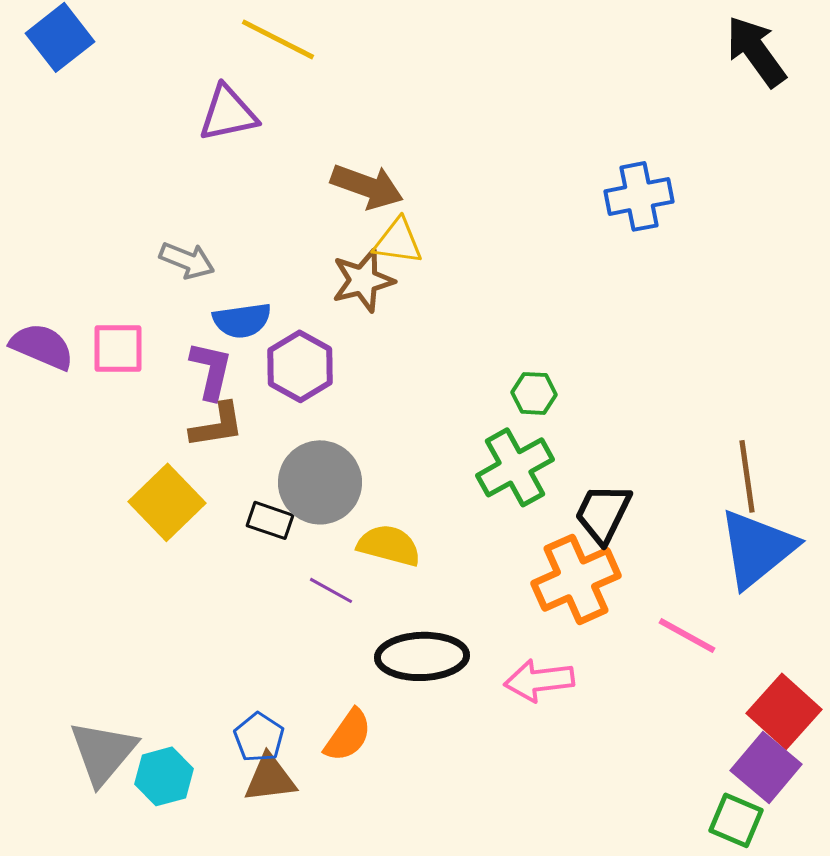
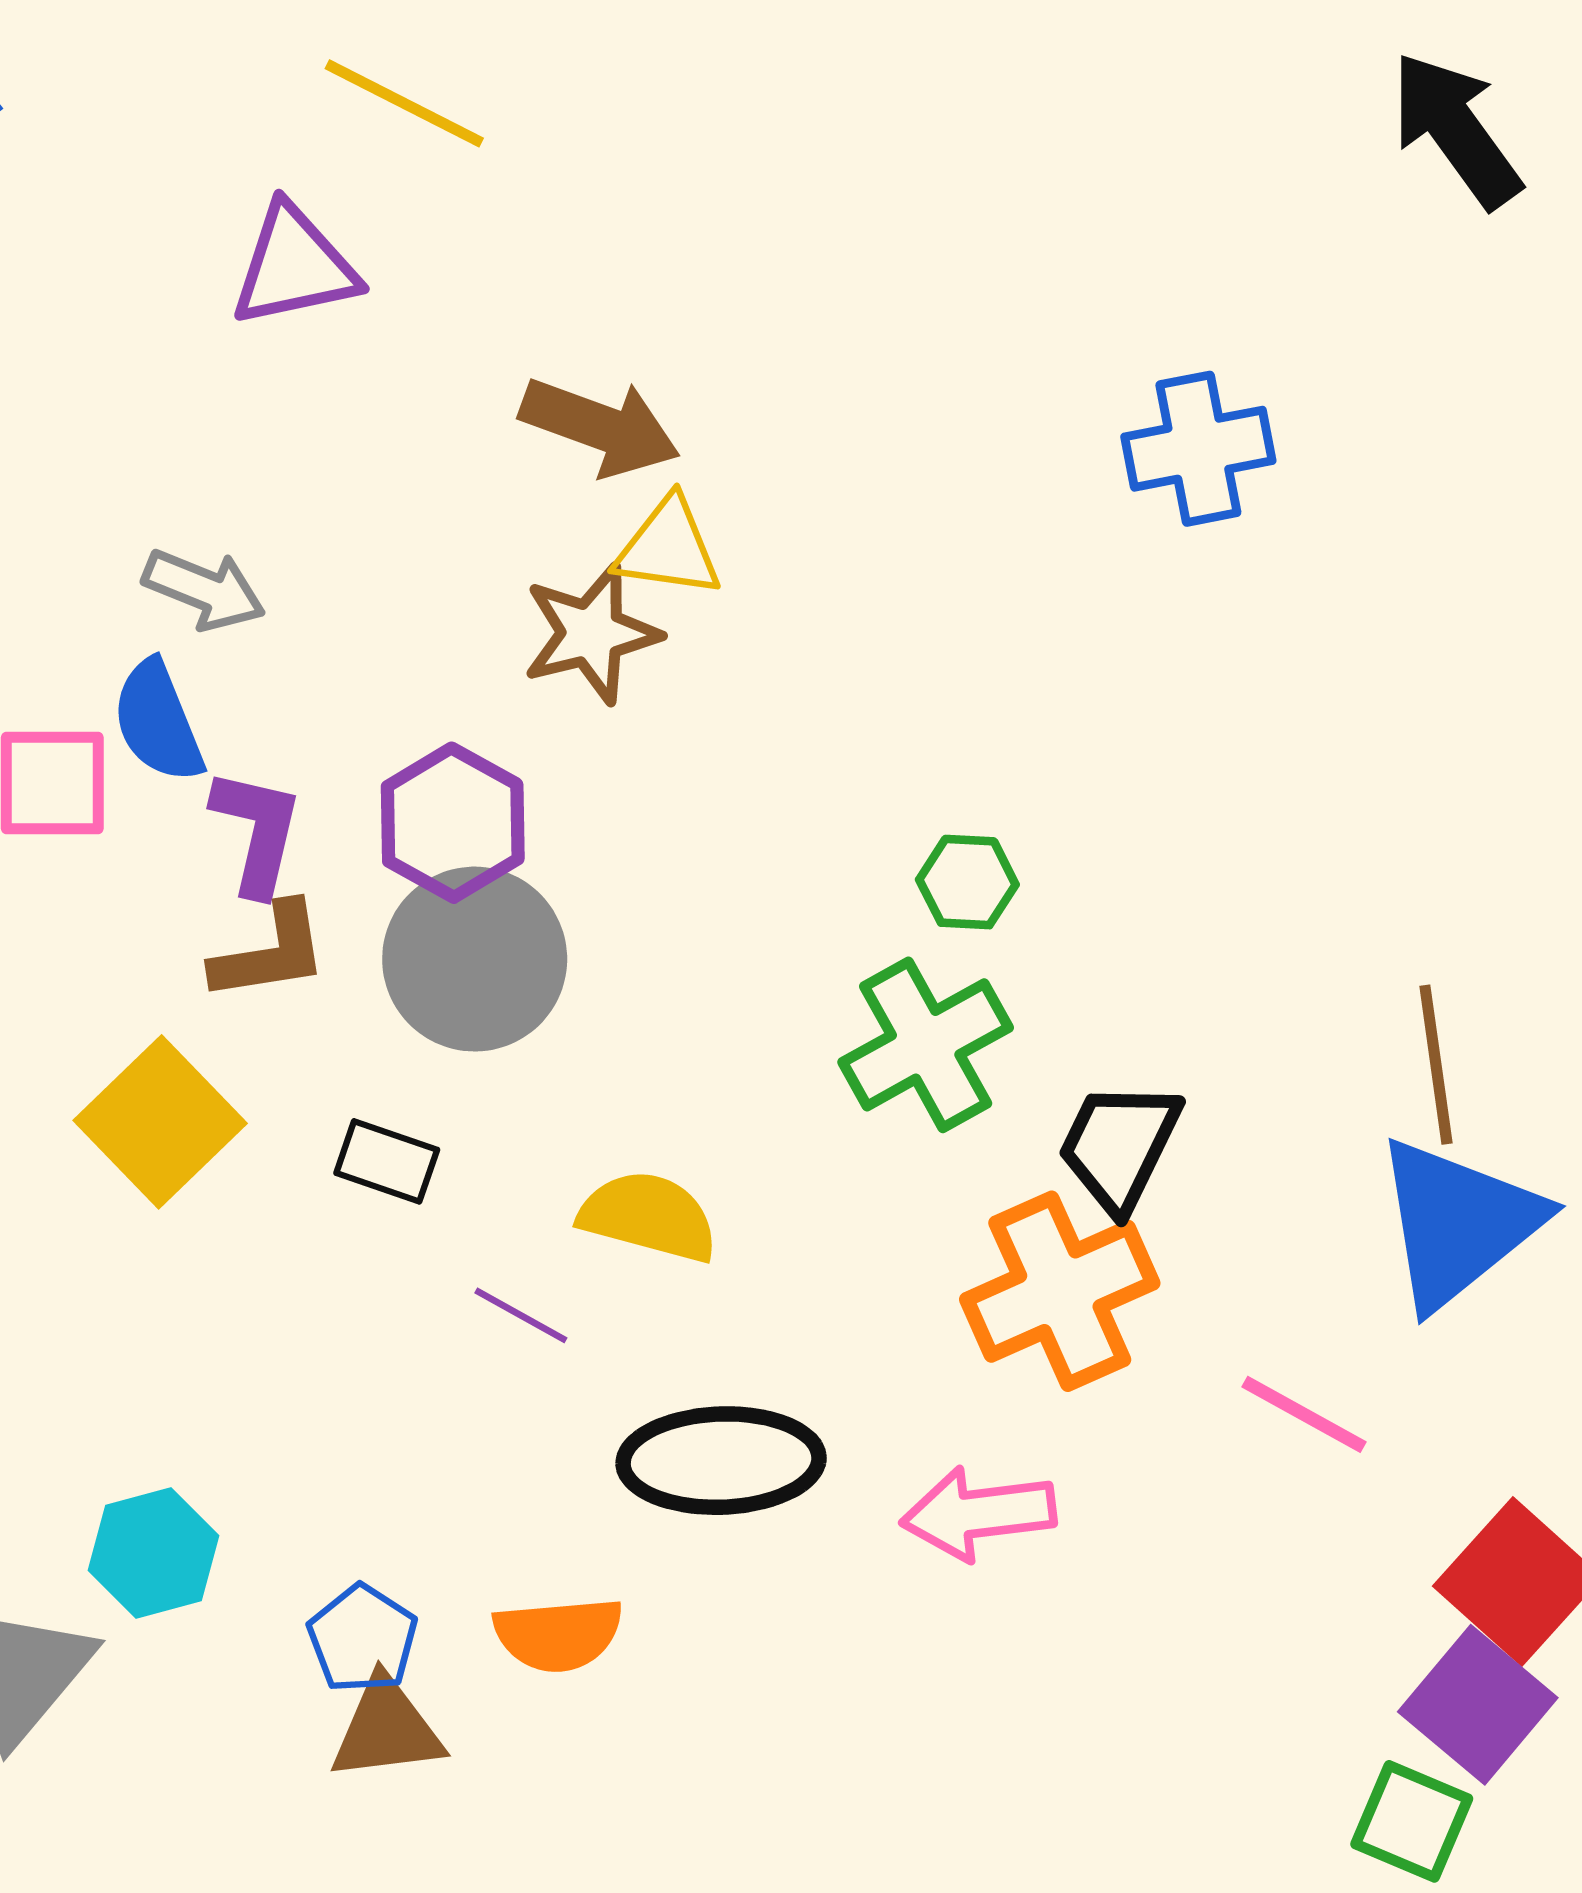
blue semicircle: (242, 320) -> (158, 721), moved, turned 76
gray circle: (320, 482) -> (475, 959), moved
orange semicircle: (348, 735) -> (558, 1634), turned 50
cyan hexagon: (164, 776) -> (154, 1553), moved

